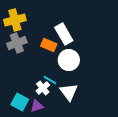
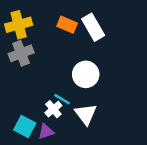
white rectangle: (64, 34) -> (93, 27), moved
orange rectangle: (49, 45) -> (67, 25), moved

